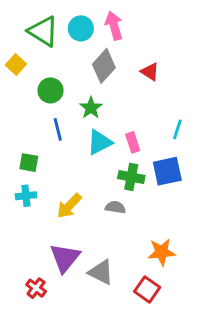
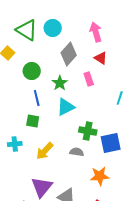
pink arrow: (114, 26) -> (96, 32), moved
pink rectangle: (133, 142) -> (89, 79), moved
green square: (29, 163) -> (33, 121), moved
blue square: (167, 171) -> (111, 143), moved
orange star: (162, 252) -> (100, 176), moved

